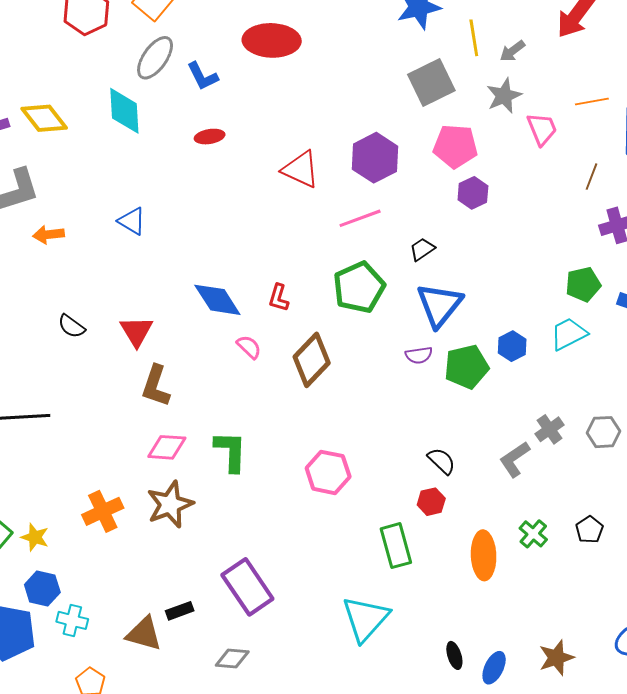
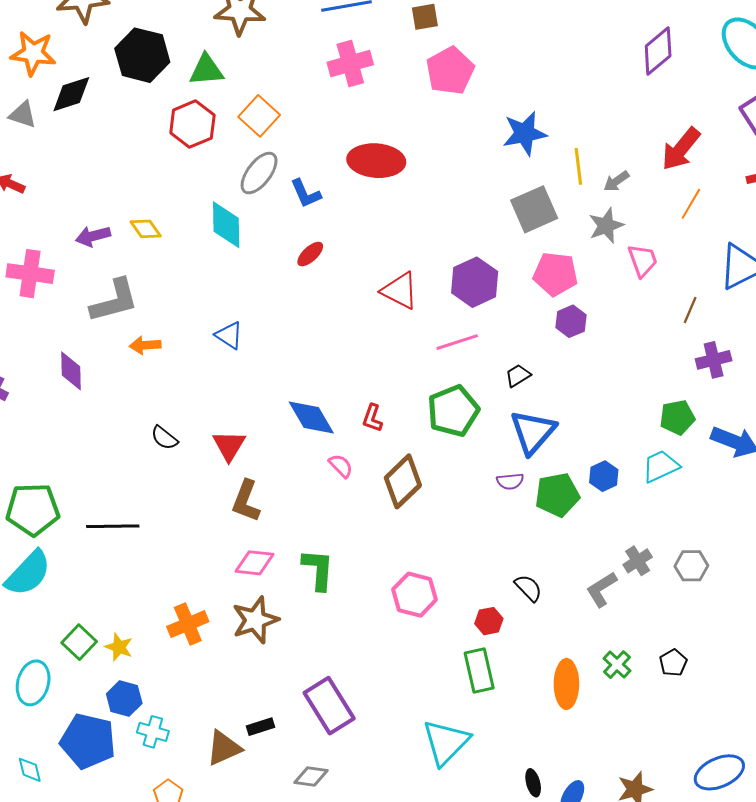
orange line: (592, 102) -> (691, 204), moved, turned -52
yellow diamond: (44, 118) -> (146, 229), size x0.7
red ellipse: (210, 137) -> (310, 254), turned -36
red hexagon: (431, 502) -> (489, 621), moved
brown triangle: (144, 634) -> (224, 748), turned -42

